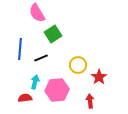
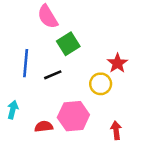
red star: (99, 77) -> (117, 63), moved
cyan arrow: (35, 82) -> (13, 110), moved
red semicircle: (25, 98) -> (44, 126), moved

